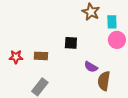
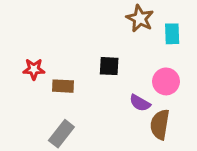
pink circle: (117, 40) -> (166, 81), moved
red star: (16, 57) -> (34, 69), moved

